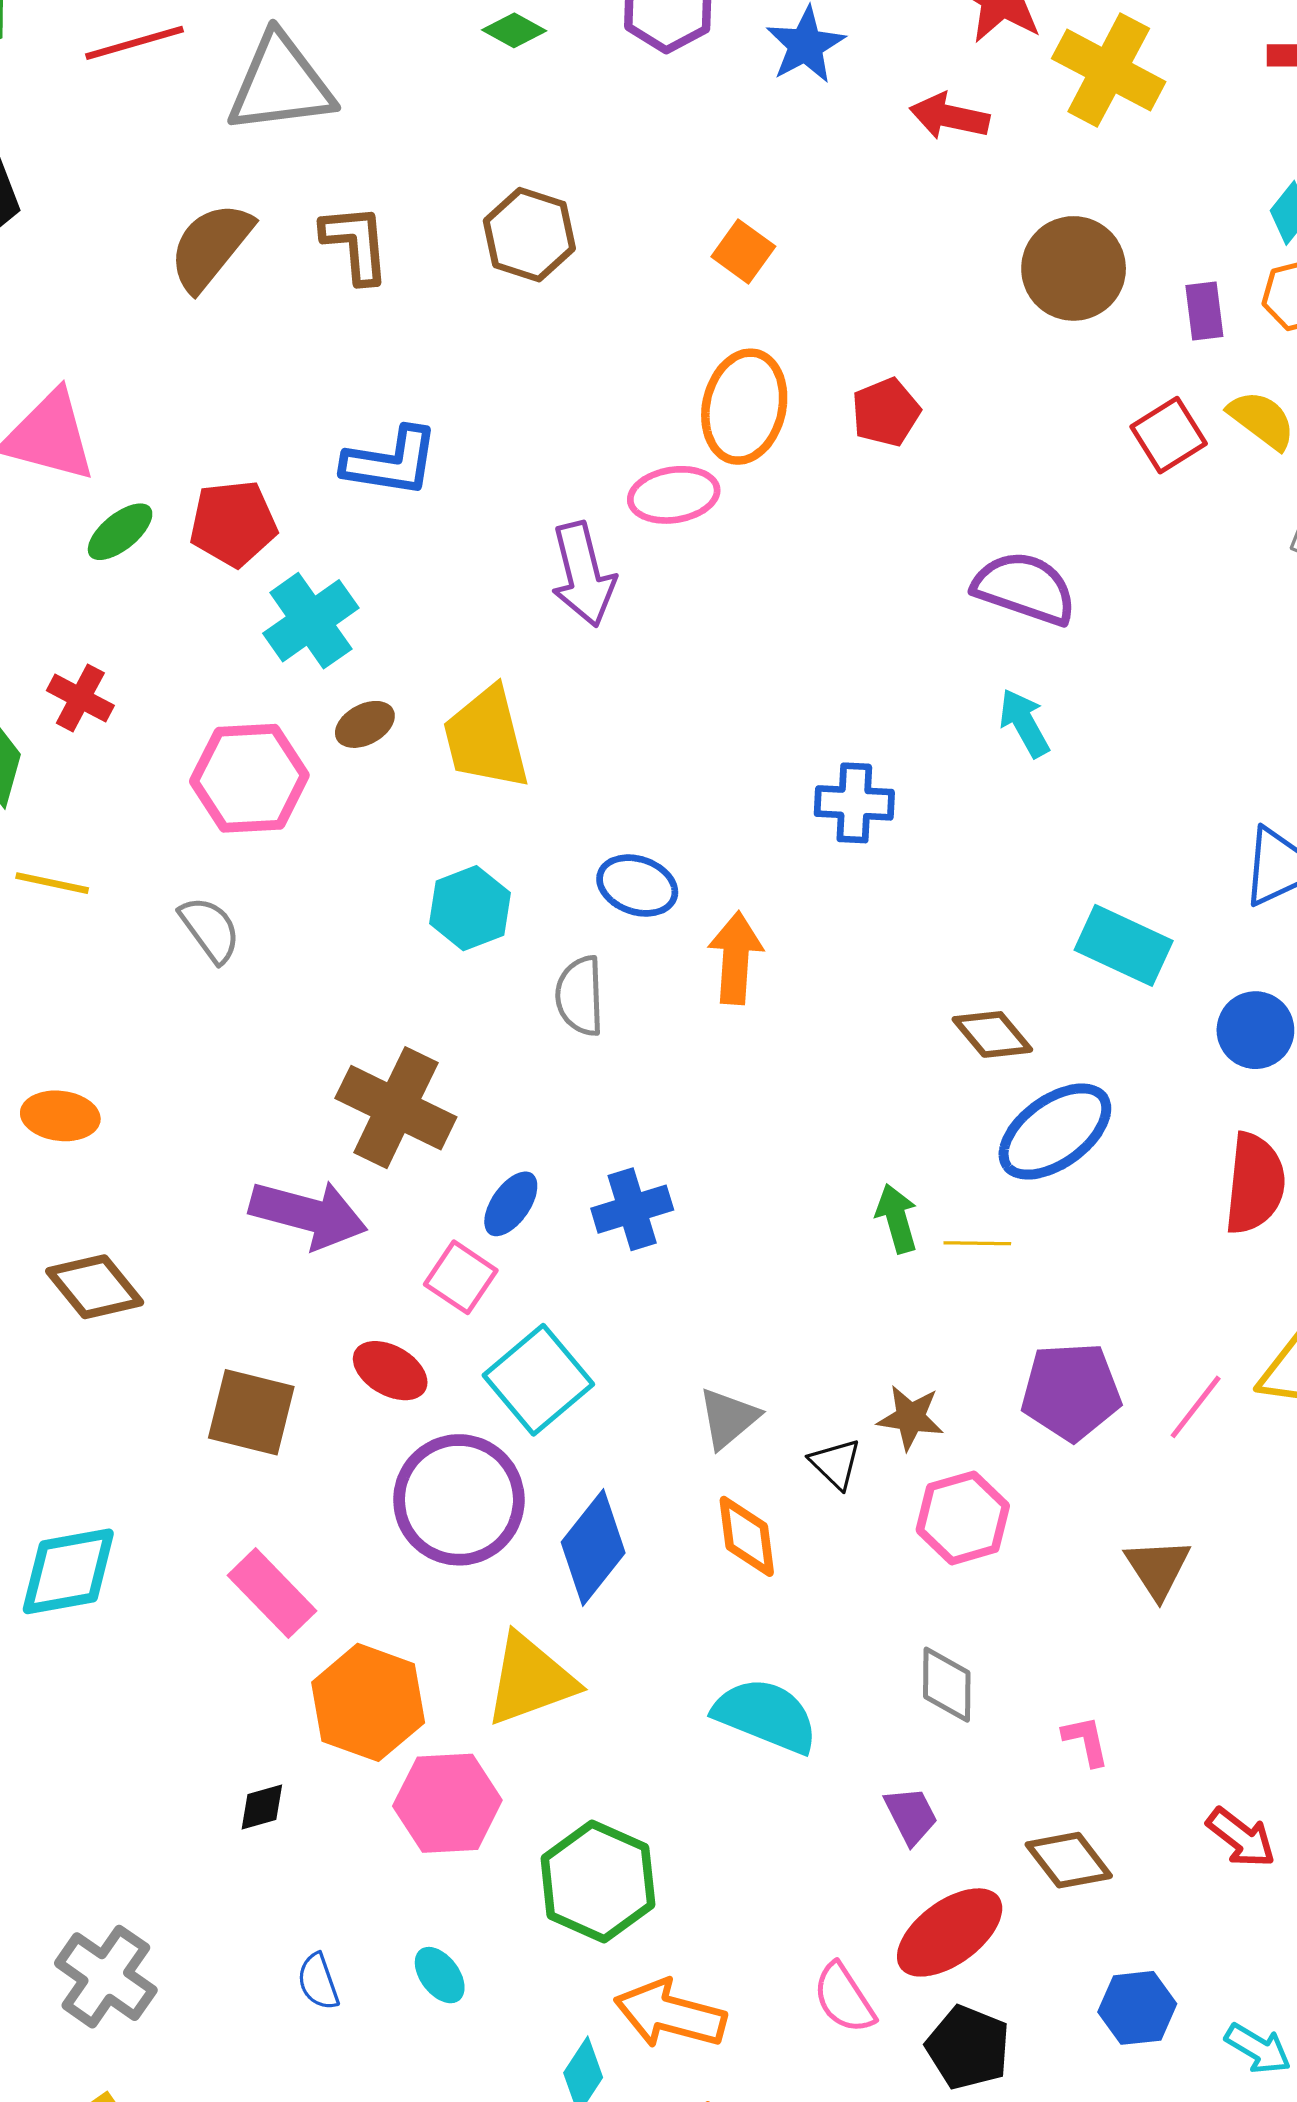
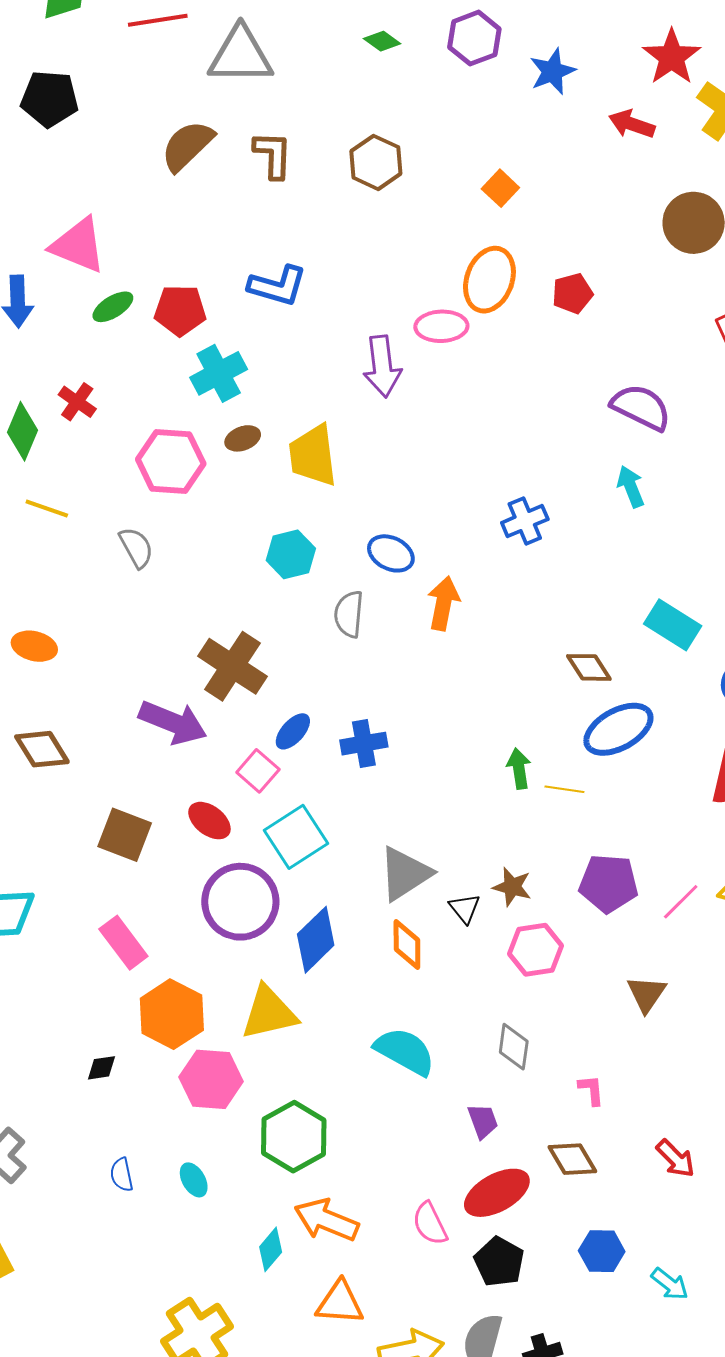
blue cross: (854, 803) -> (525, 521), turned -33
gray triangle: (728, 1418) -> (405, 874), size x1.5

